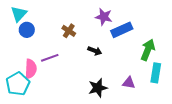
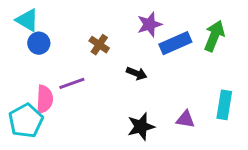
cyan triangle: (19, 14) -> (27, 20), turned -42
purple star: (104, 17) -> (150, 24), turned -30
green arrow: (148, 50) -> (214, 36), moved

